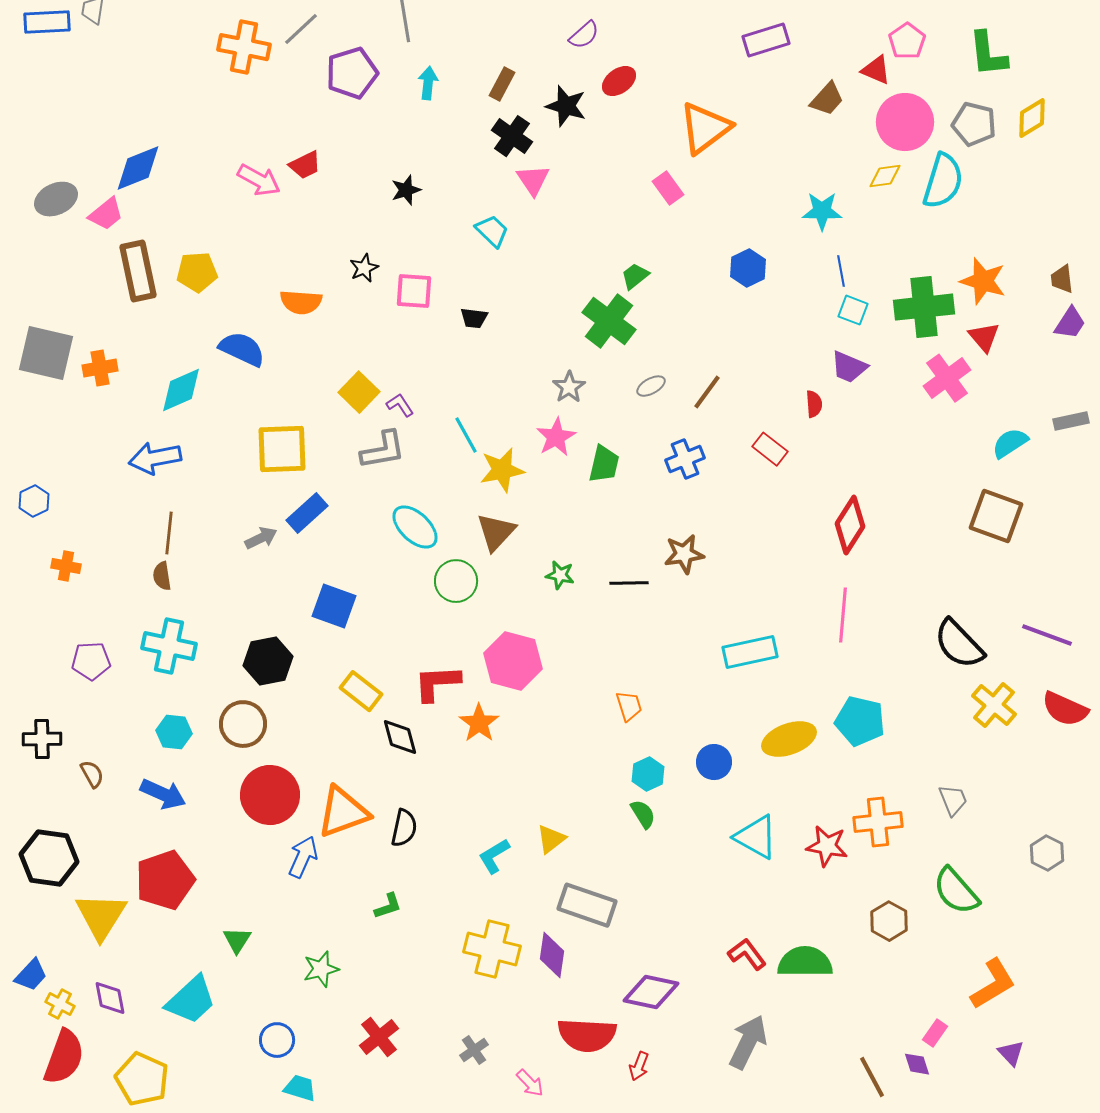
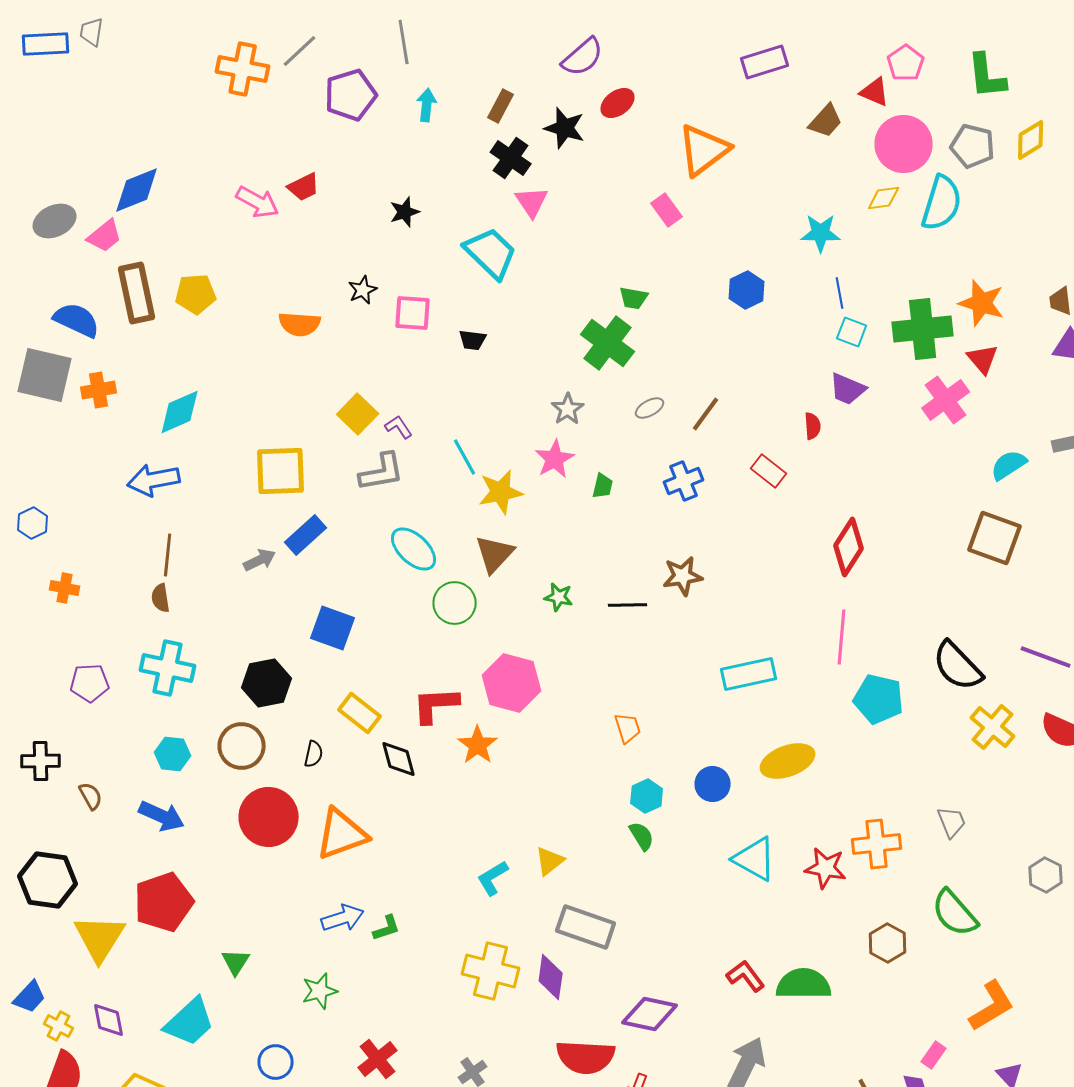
purple semicircle: (584, 35) -> (583, 57), size x1.4
cyan trapezoid: (492, 231) -> (491, 253), size x1.6
green trapezoid: (635, 276) -> (634, 298), turned -132
blue semicircle: (242, 349) -> (77, 320), moved
green trapezoid: (604, 464) -> (603, 486), size x0.7
cyan pentagon: (860, 721) -> (879, 699), moved
black semicircle: (404, 828) -> (314, 754), moved, size x0.7
blue arrow: (303, 857) -> (343, 918), moved, turned 48

